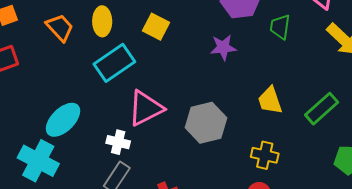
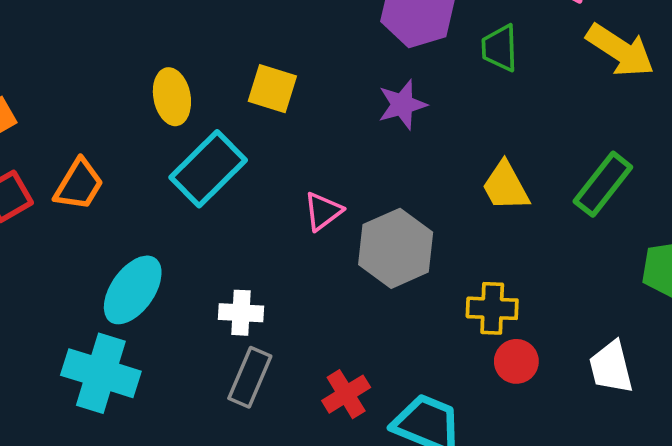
orange trapezoid: (60, 28) -> (79, 185), moved, turned 84
pink triangle: (146, 108) -> (323, 211), moved, size x0.6
yellow cross: (265, 155) -> (492, 308), moved

